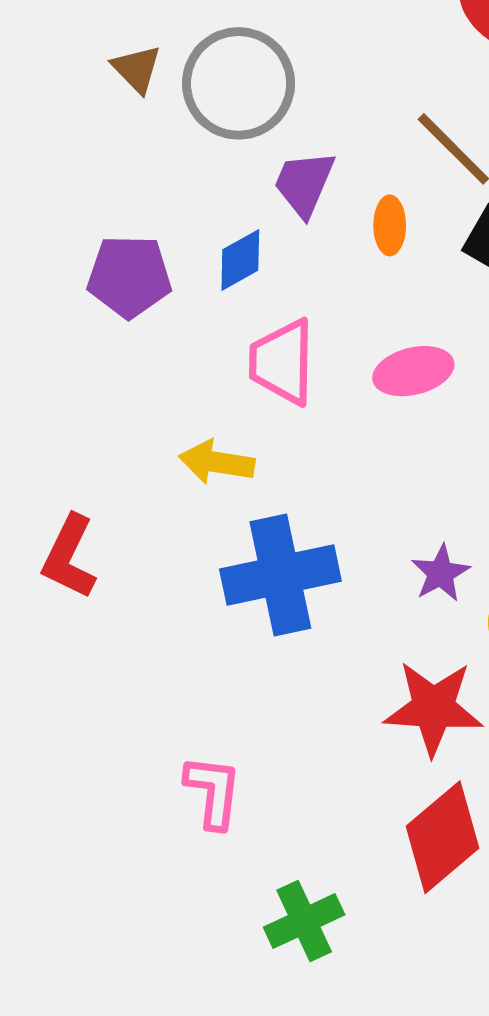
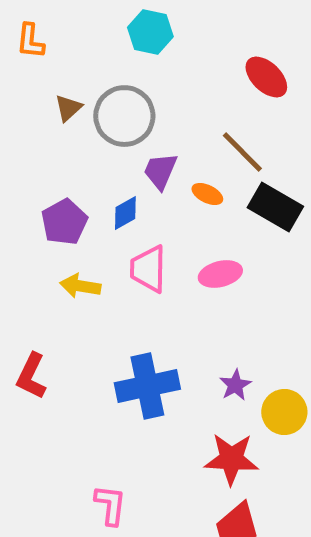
brown triangle: (137, 69) -> (68, 108), turned 32
orange ellipse: (390, 225) -> (207, 194), turned -64
purple pentagon: (129, 276) -> (64, 222), turned -30
yellow arrow: (217, 462) -> (80, 286), moved

